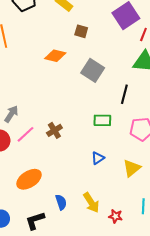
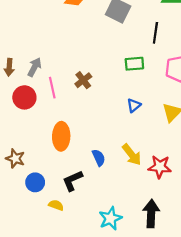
pink line: (26, 134) -> (52, 88), turned -54
orange ellipse: (29, 179) -> (61, 136), turned -50
red star: (116, 216) -> (160, 167), size x1.5

